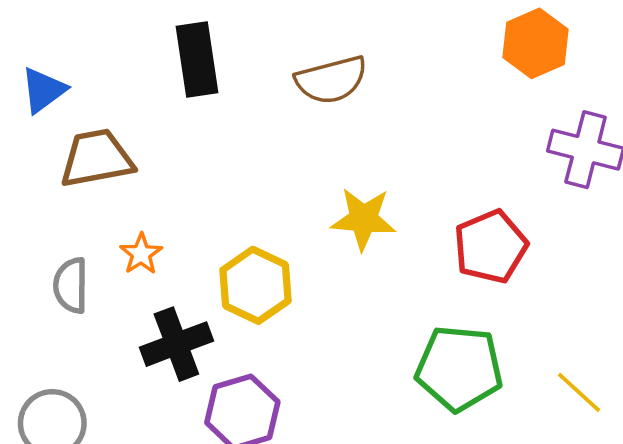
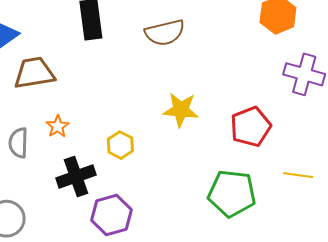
yellow hexagon: (256, 285) -> (120, 145), size x0.7
yellow line: (579, 392) -> (298, 175), moved, turned -36

